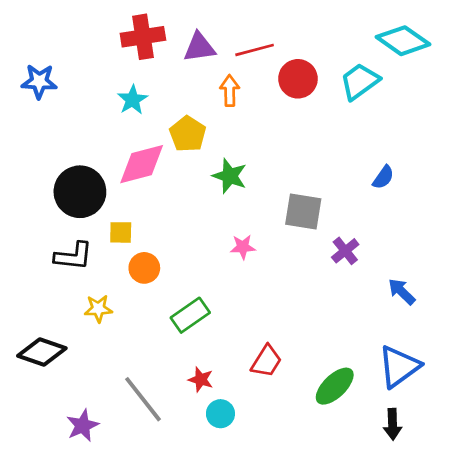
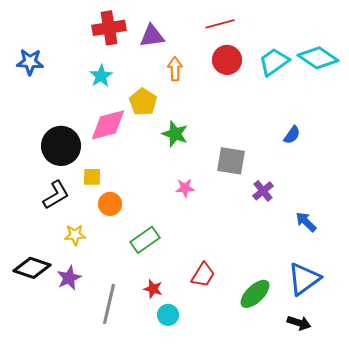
cyan diamond: (403, 41) -> (318, 58), moved
red line: (255, 50) -> (220, 24), moved
black L-shape: (73, 256) -> (56, 195), turned -36
gray line: (143, 399) -> (109, 304), turned 51
black arrow: (393, 424) -> (299, 323), turned -70
purple star: (83, 426) -> (69, 278), moved

